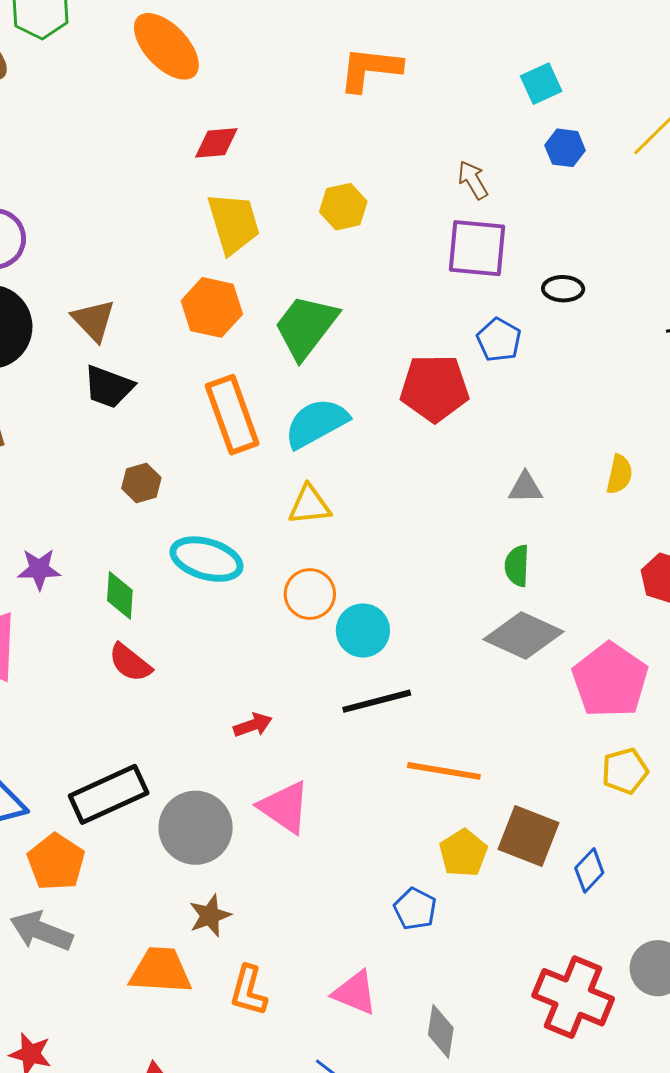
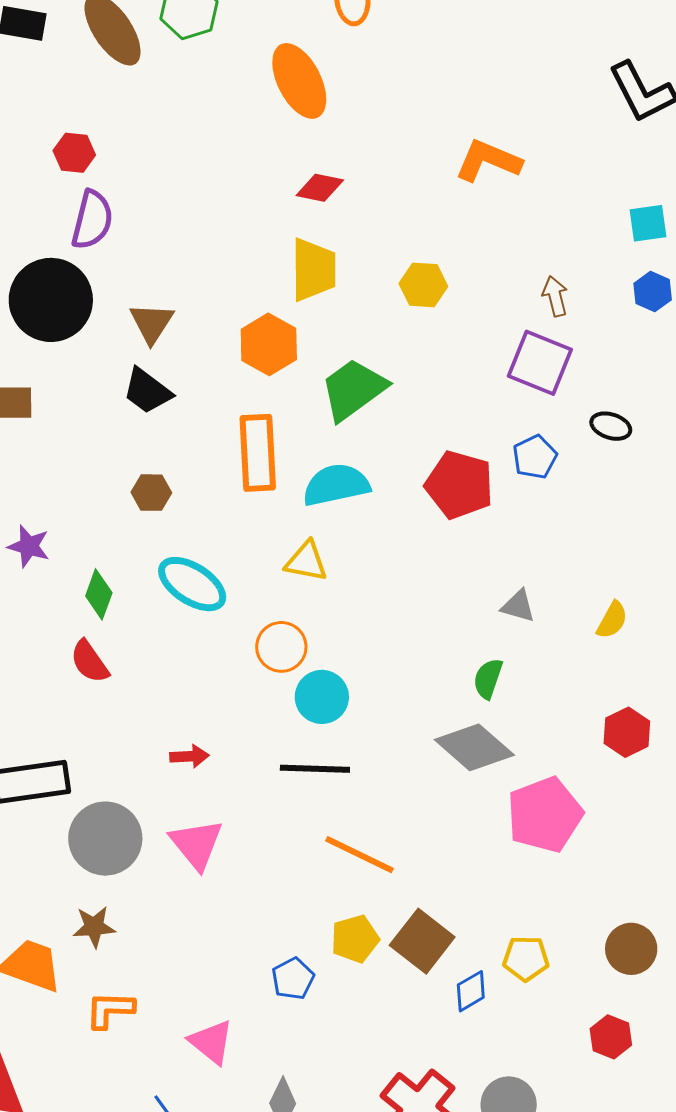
yellow pentagon: (625, 771) -> (526, 958), moved
orange L-shape: (248, 991) -> (110, 1010), turned 60

